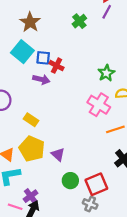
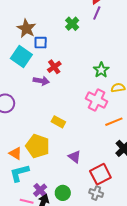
blue square: (43, 58) -> (41, 43), moved
red cross: (56, 66) -> (54, 67), turned 32
yellow rectangle: (31, 120) -> (58, 122), moved
purple triangle: (58, 155) -> (75, 157), moved
green circle: (70, 181) -> (63, 193), moved

